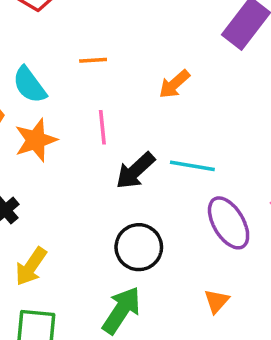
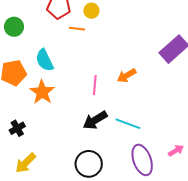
orange line: (93, 60) -> (77, 29), moved
pink line: (102, 127) -> (95, 85), moved
orange star: (36, 140) -> (42, 92), turned -30

